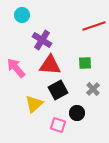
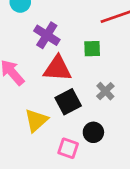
green square: (85, 63) -> (92, 49), moved
gray cross: (93, 89) -> (105, 91), moved

